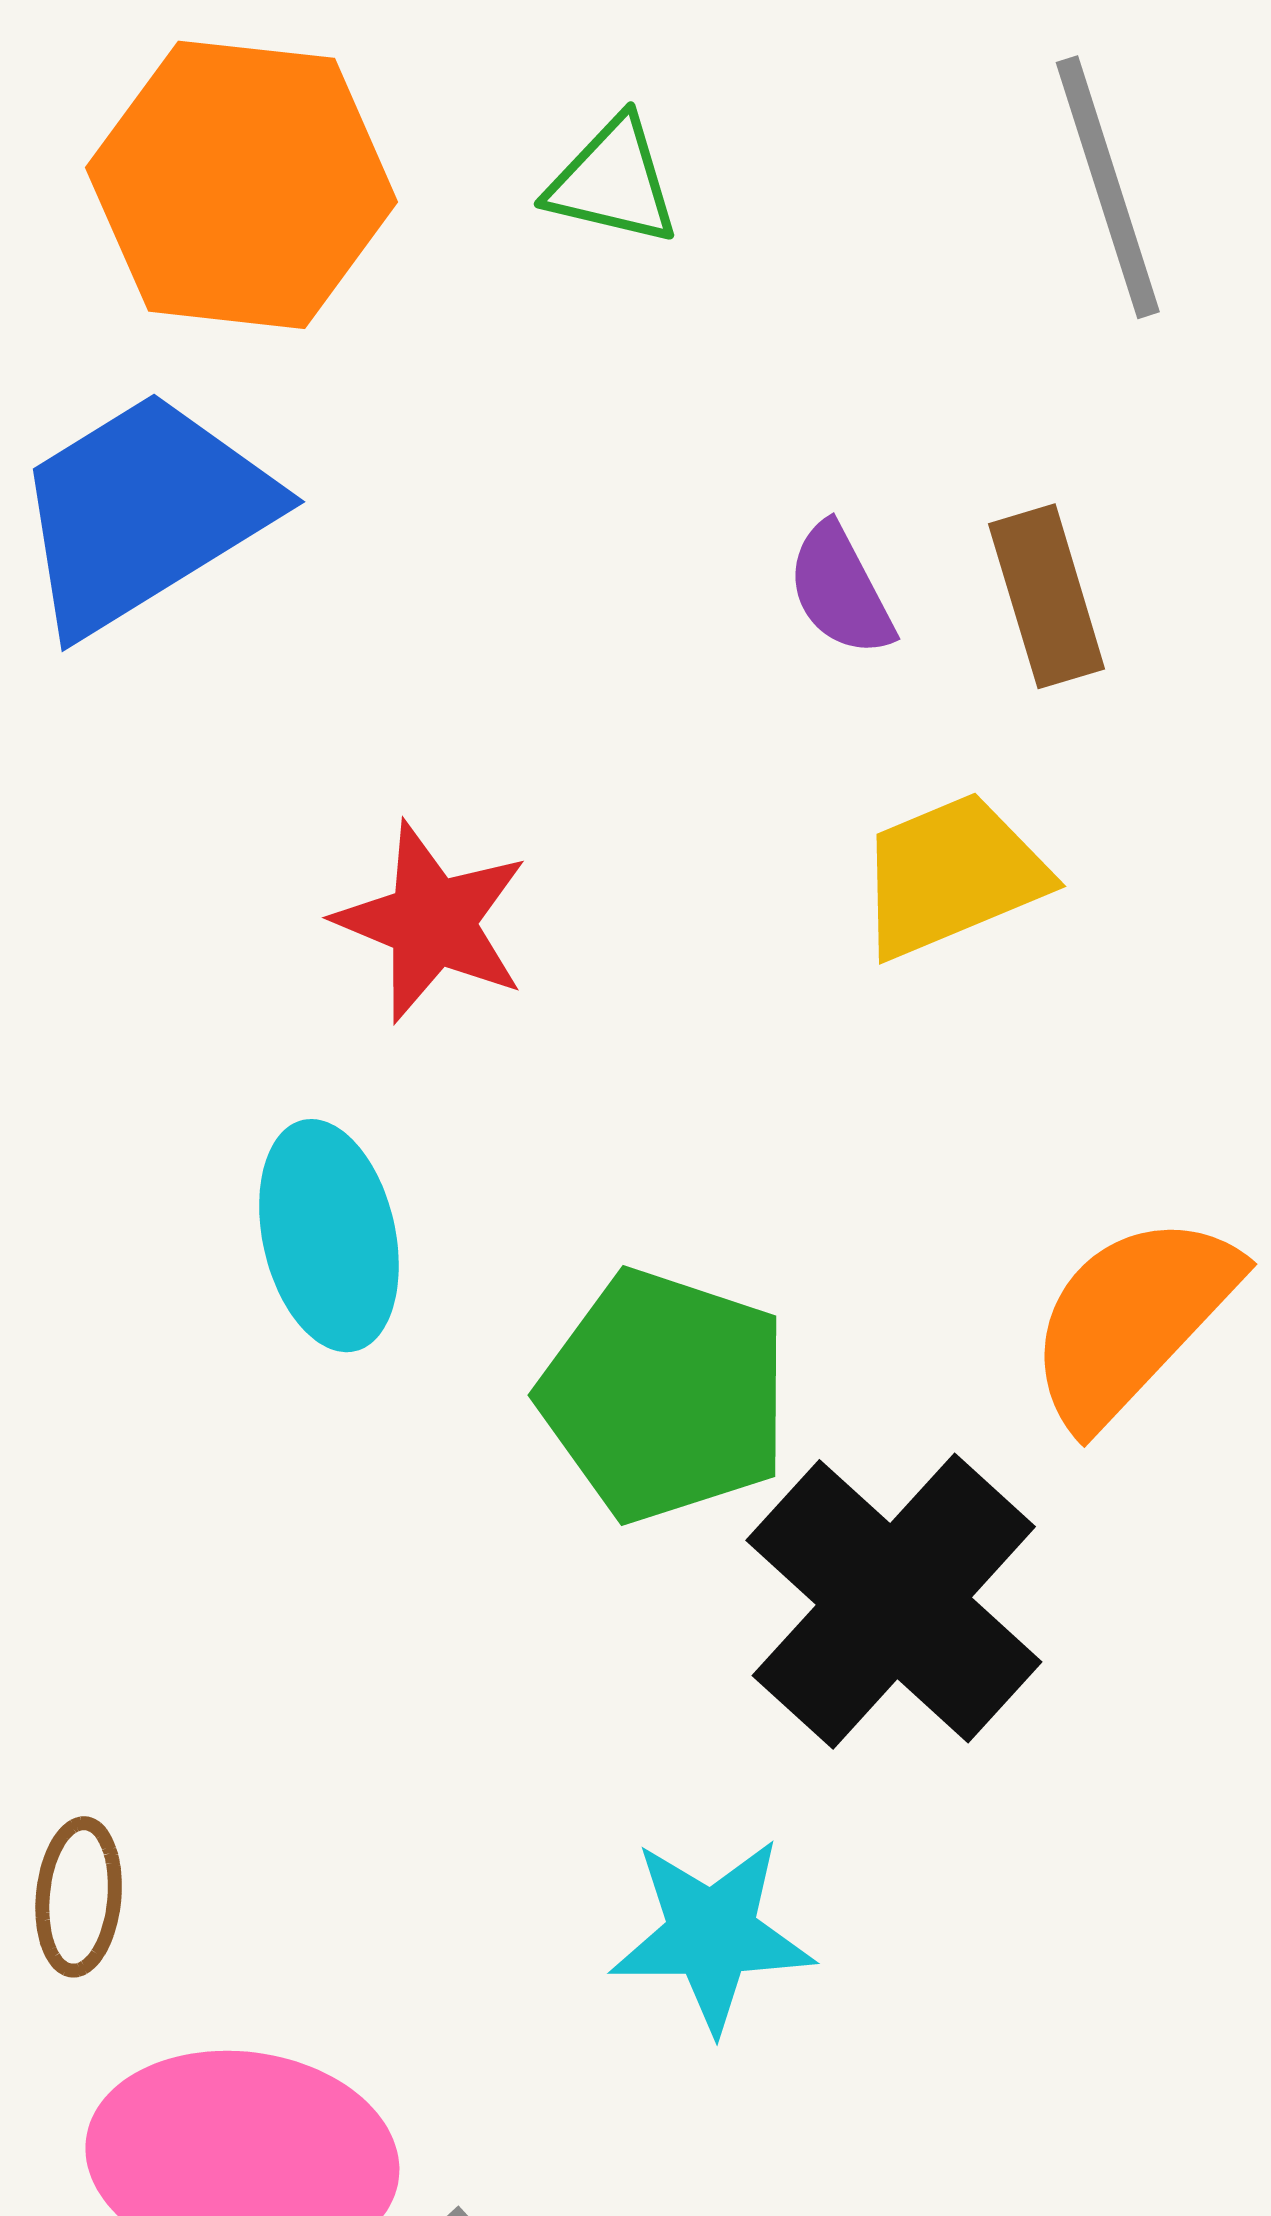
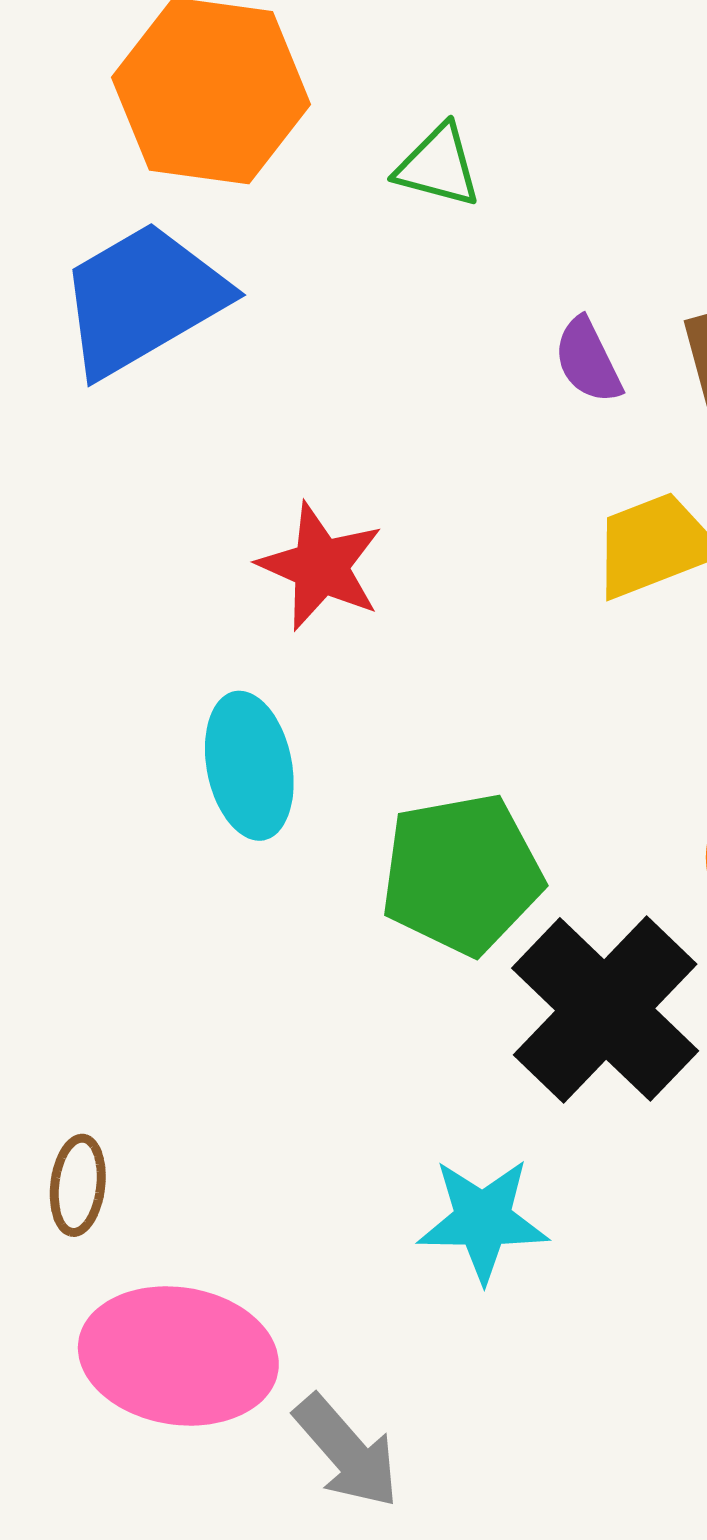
green triangle: (613, 182) -> (438, 166), moved
green pentagon: (665, 1396) -> (462, 874), turned -30

